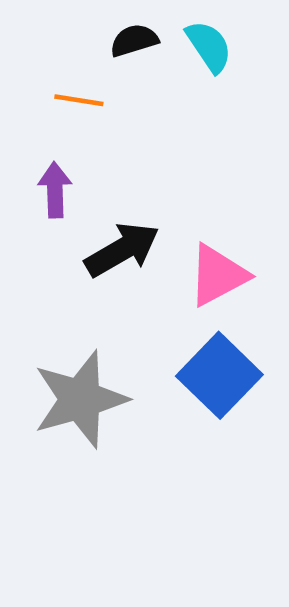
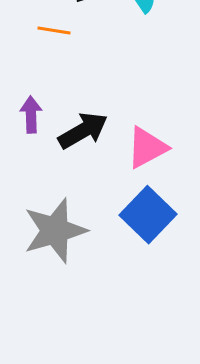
purple arrow: (55, 190) -> (31, 115), moved

